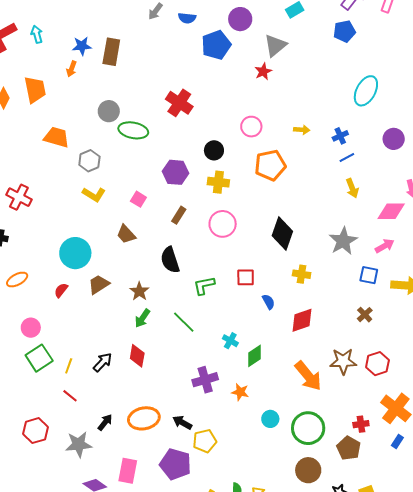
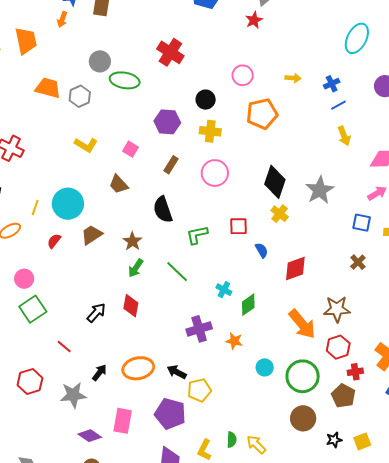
gray hexagon: (89, 161) -> (80, 96), moved
gray star: (343, 241) -> (320, 190), moved
yellow cross: (302, 274) -> (280, 214), moved, turned 30
red hexagon: (377, 364) -> (338, 347), moved
yellow line: (69, 366) -> (35, 207), moved

